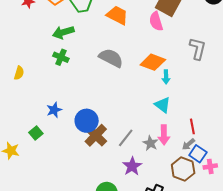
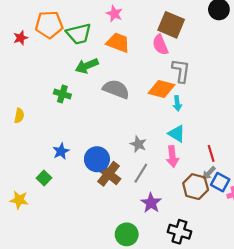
green arrow: (63, 32) -> (87, 66), moved
gray L-shape: (198, 49) -> (181, 71), moved
pink arrow: (164, 135) -> (172, 156), moved
gray star: (150, 143) -> (138, 144), moved
brown hexagon: (183, 169) -> (196, 187), moved

